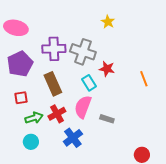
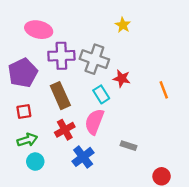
pink ellipse: (16, 28) -> (39, 30), moved
green arrow: (34, 118) -> (27, 140), moved
gray rectangle: (107, 119) -> (129, 146), moved

